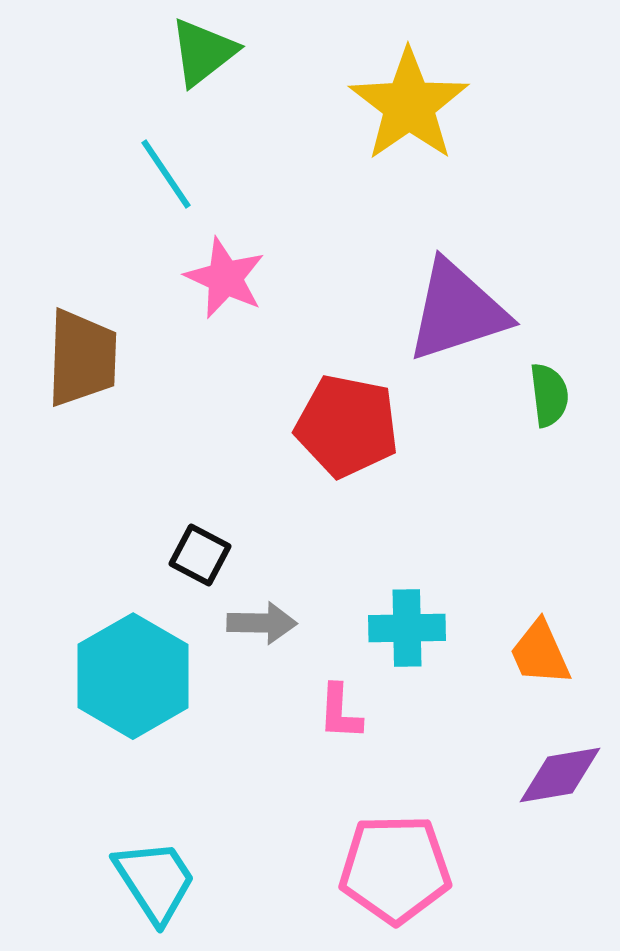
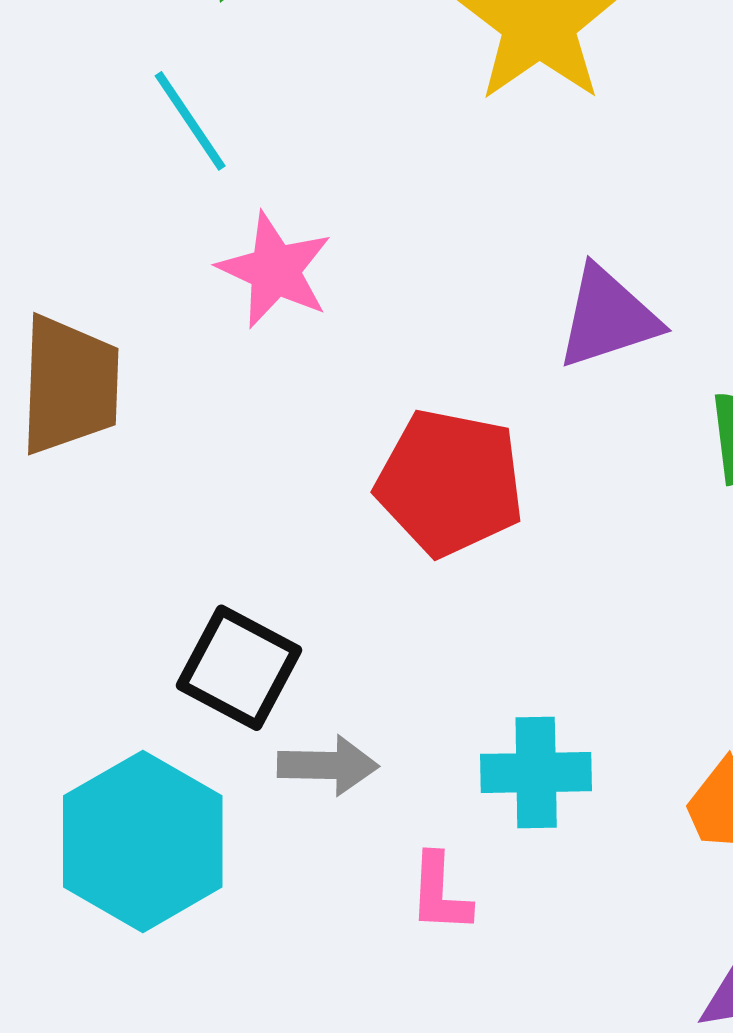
purple triangle: (457, 311) -> (608, 318), size x0.7
black square: (200, 555) -> (239, 668), size x1.4

